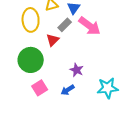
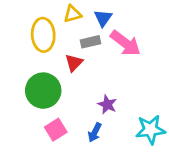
gray rectangle: (65, 25) -> (91, 42), turned 32
blue arrow: (68, 90) -> (95, 132), turned -32

